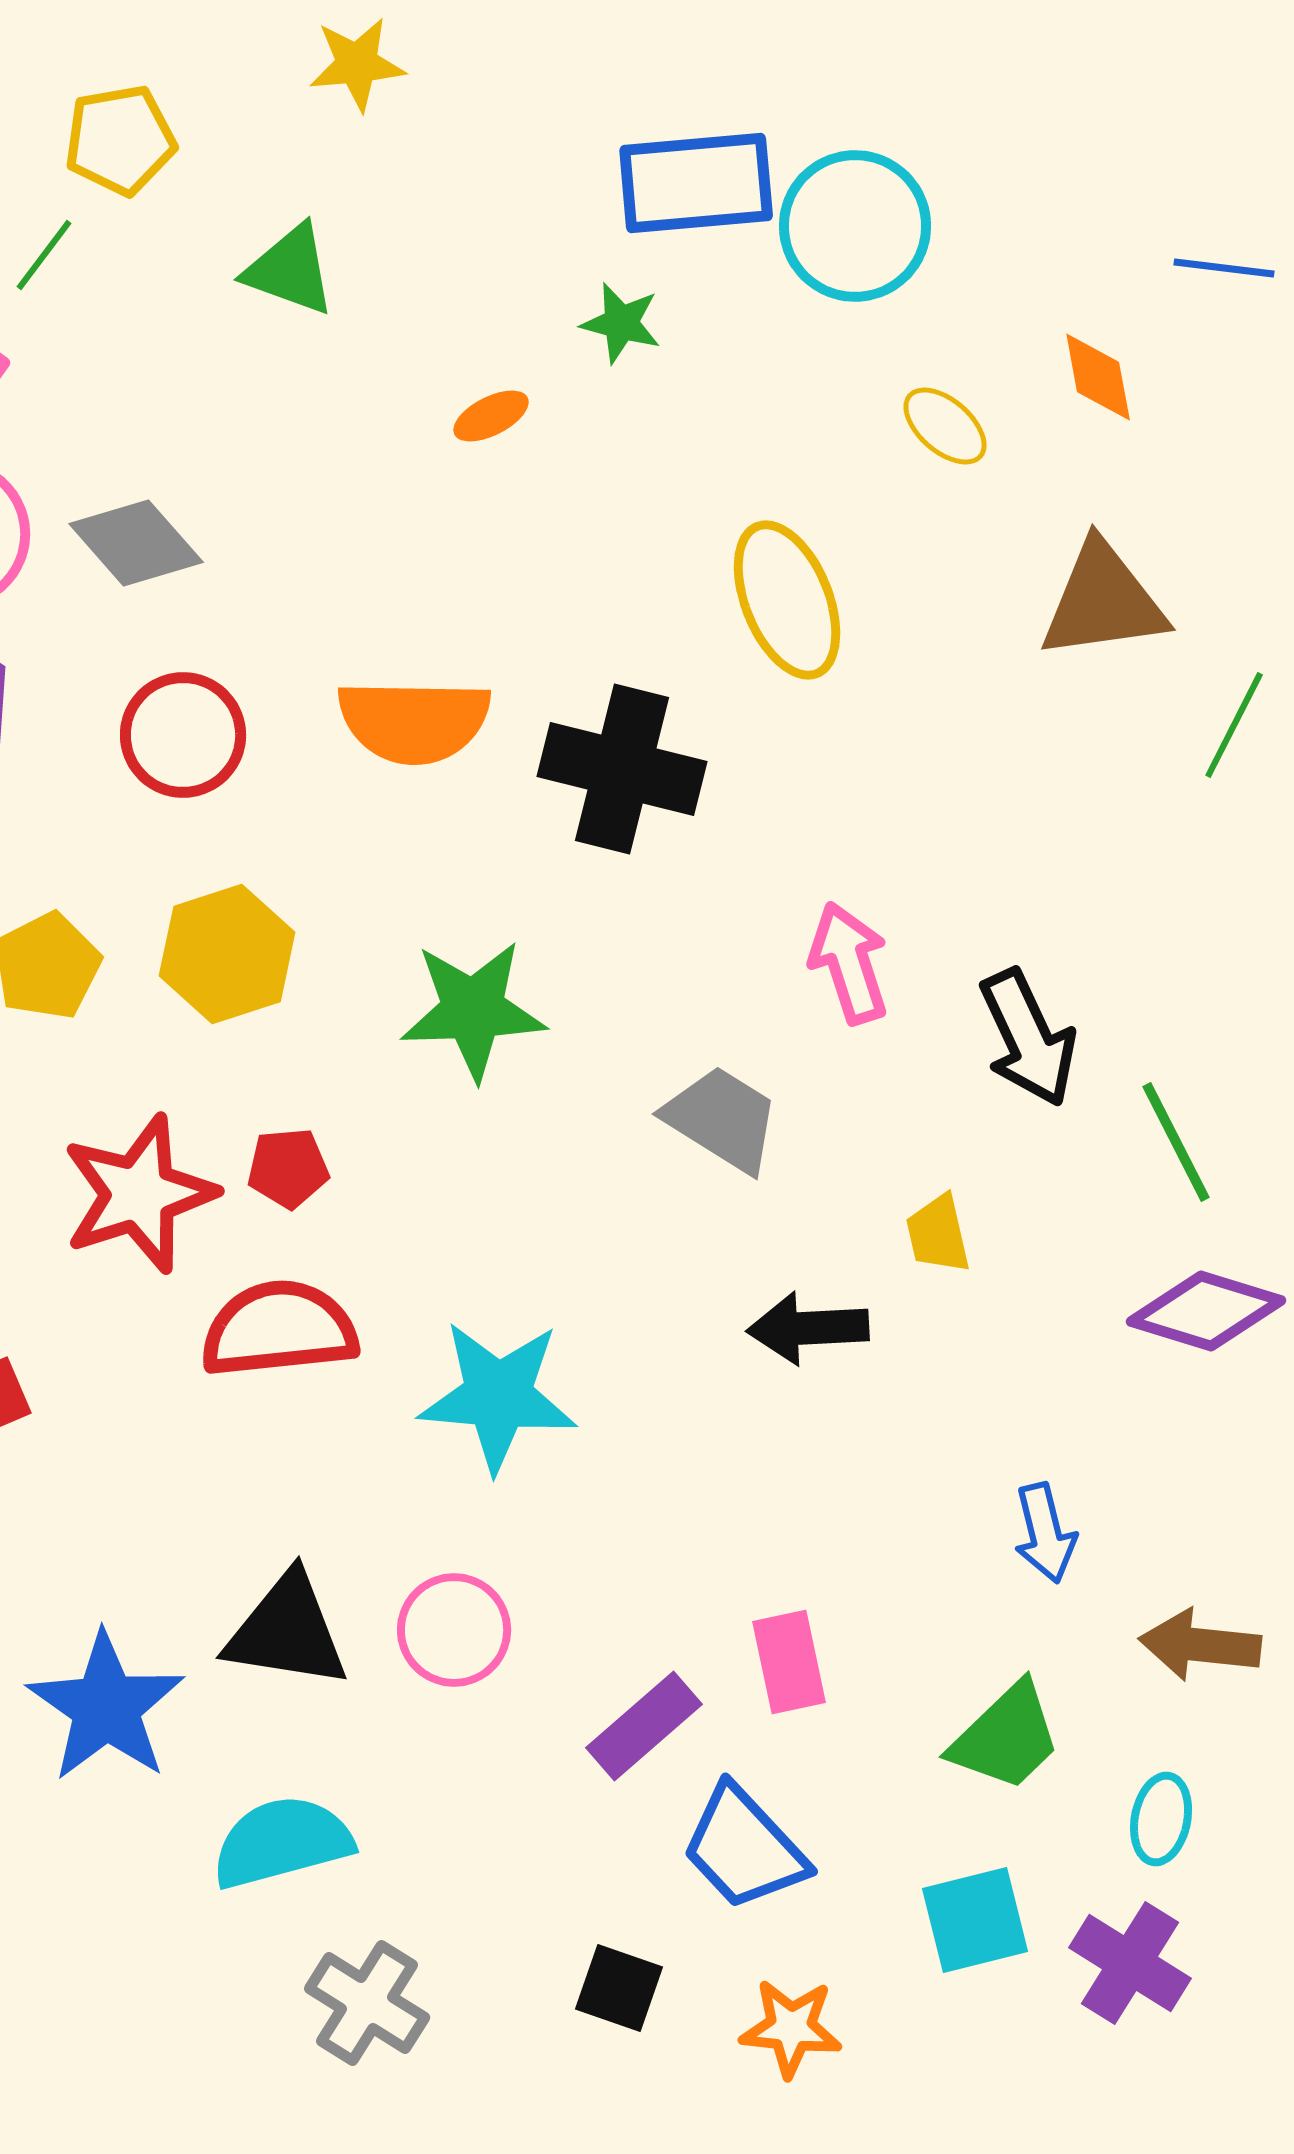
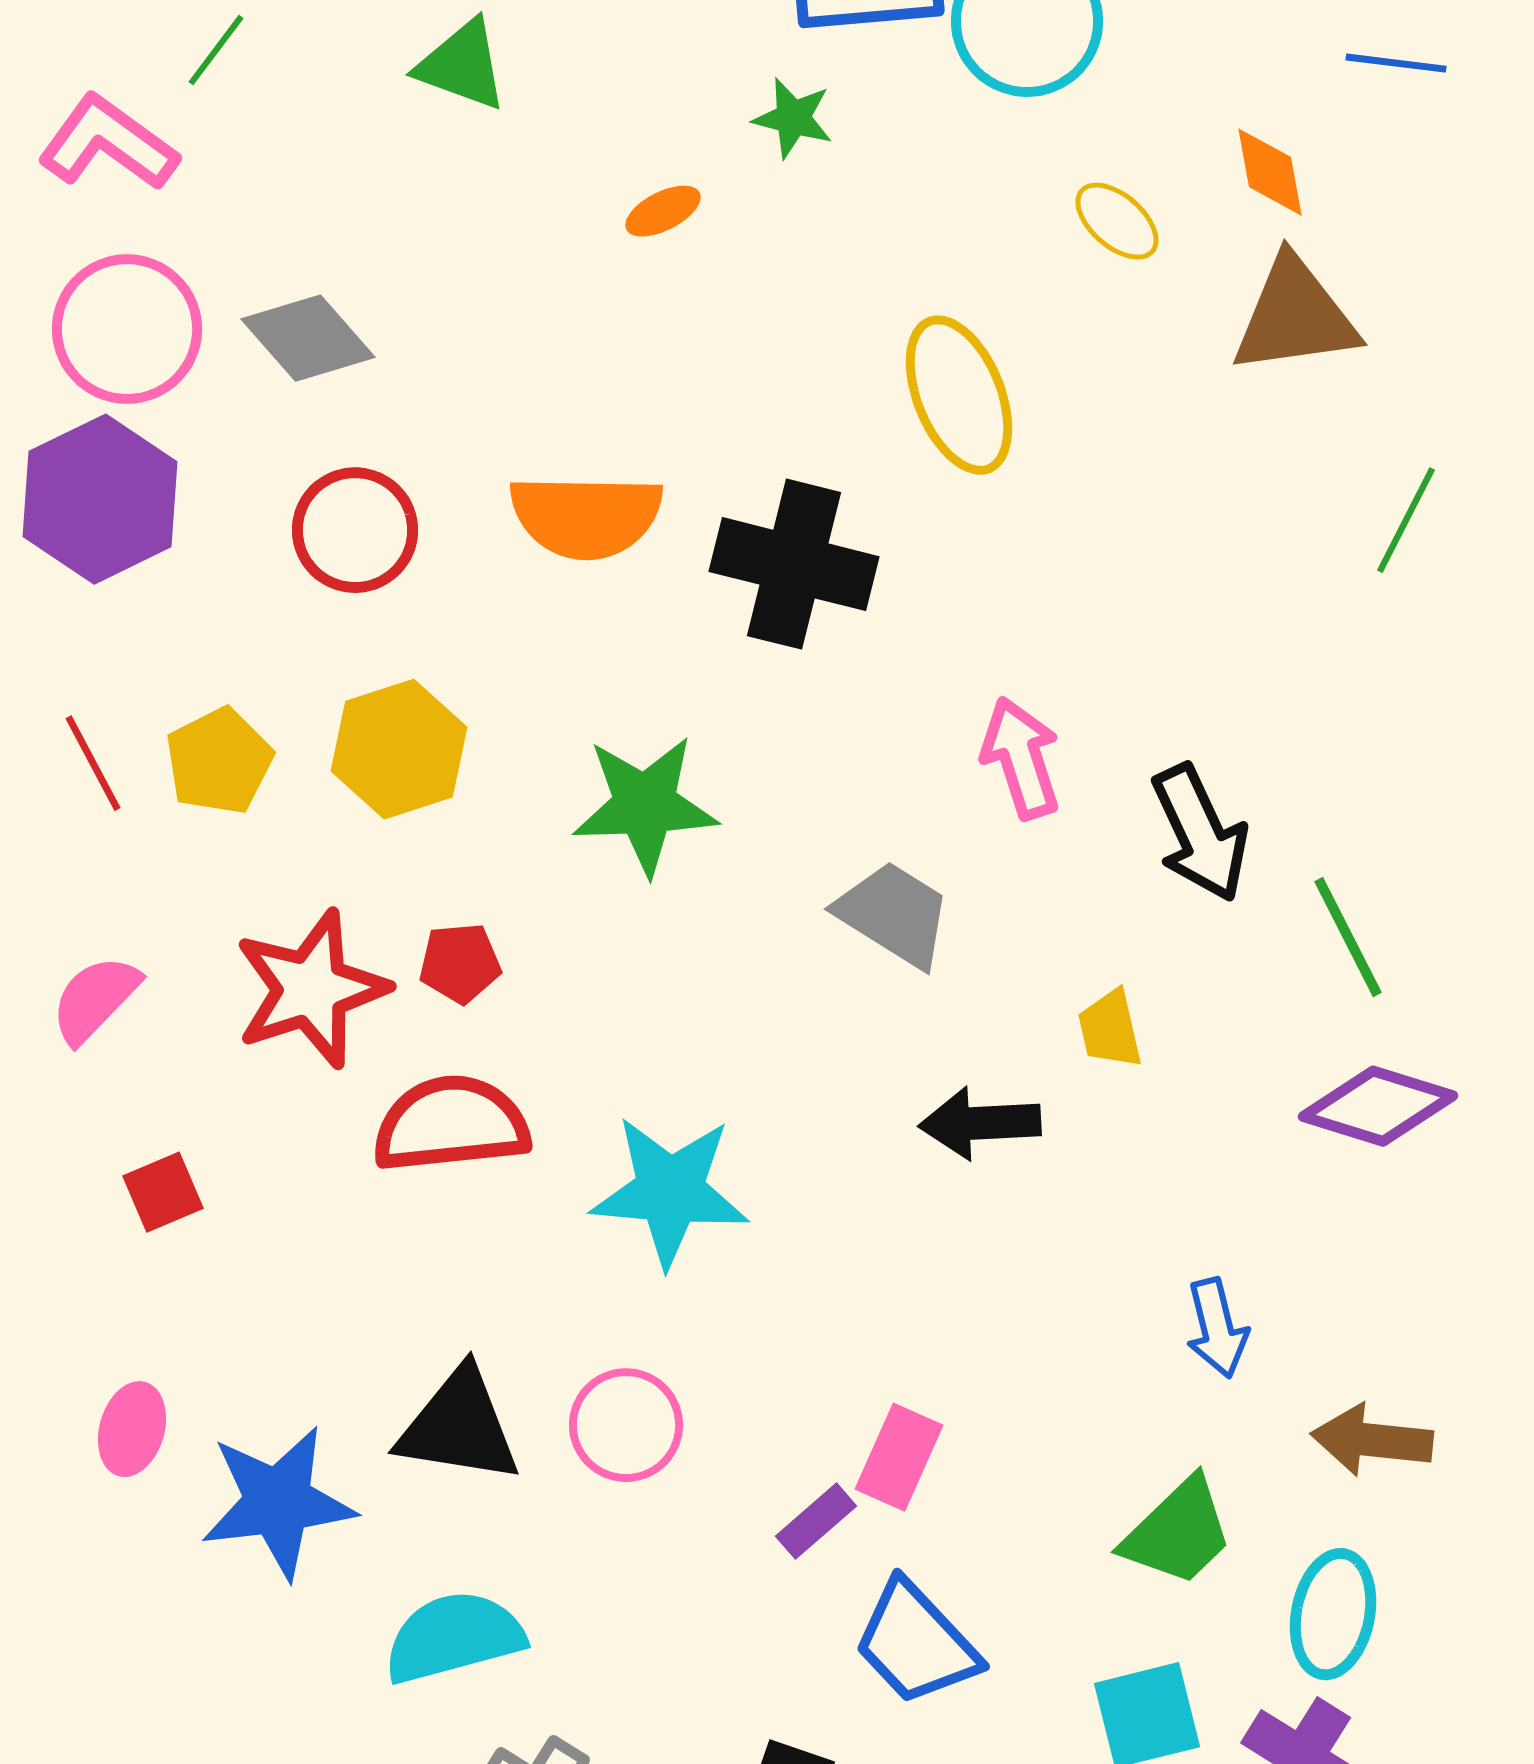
brown triangle: (1103, 601) -> (1295, 316), moved
pink rectangle: (789, 1662) -> (899, 1457), moved, turned 36
blue star: (106, 1707) -> (278, 1502), turned 30
purple rectangle: (644, 1726) -> (816, 1521), size x0.7
cyan ellipse: (1161, 1819) -> (1333, 1614), size x1.4

